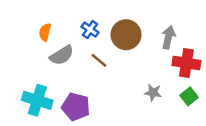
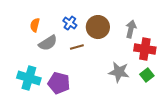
brown line: (99, 60) -> (77, 47), turned -56
gray star: (153, 93) -> (119, 72), size x1.5

